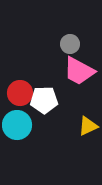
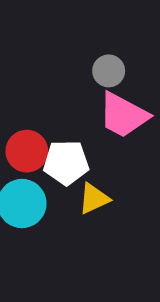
yellow triangle: (88, 126) -> (94, 199), moved

